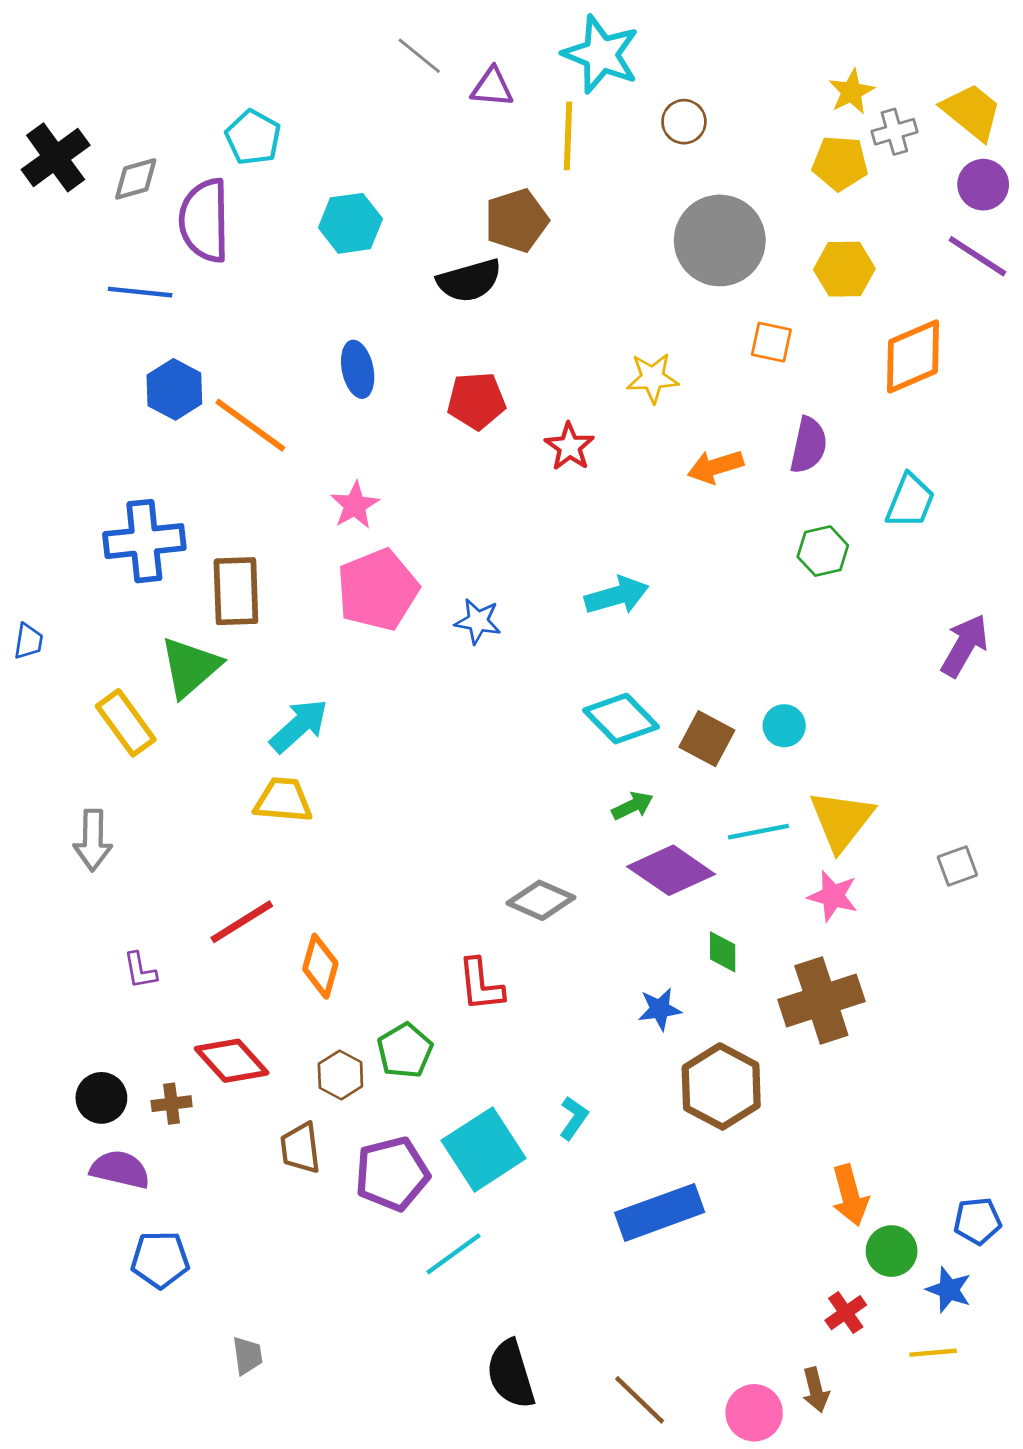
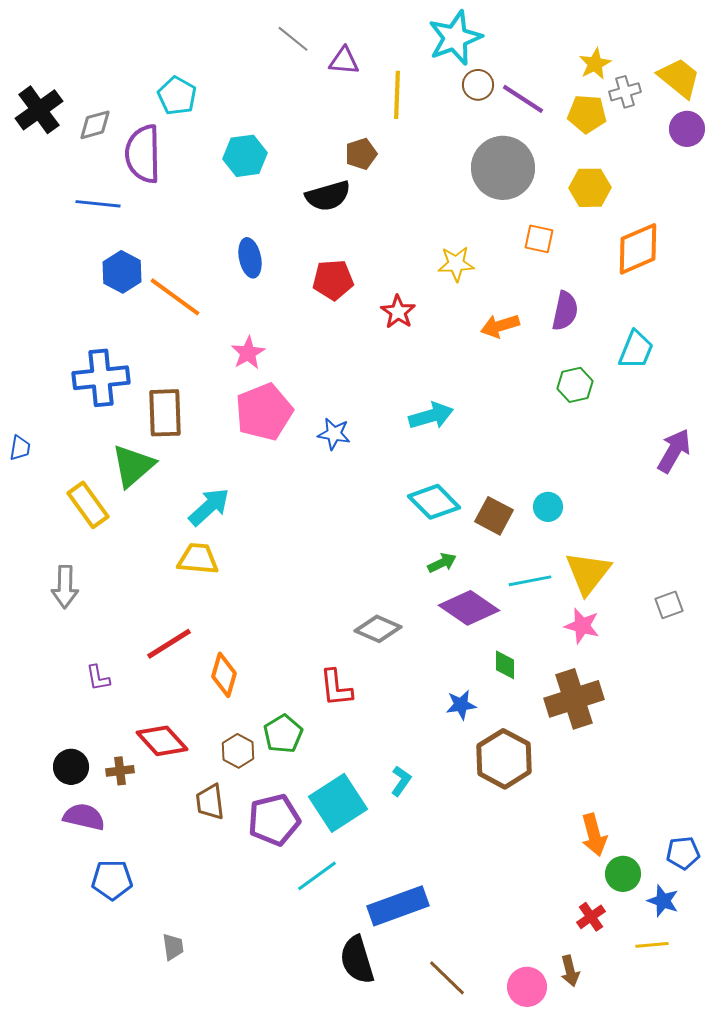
cyan star: (601, 54) -> (455, 38), moved, turned 30
brown pentagon: (517, 220) -> (361, 154), size x0.7
purple line: (977, 256) -> (523, 99), moved
blue rectangle: (660, 1212) -> (398, 906), moved

